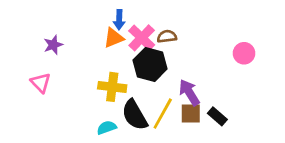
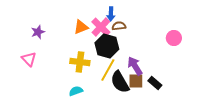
blue arrow: (119, 20) -> (111, 14), moved
yellow line: (163, 114) -> (108, 70), moved
black semicircle: (135, 115) -> (120, 82), moved

